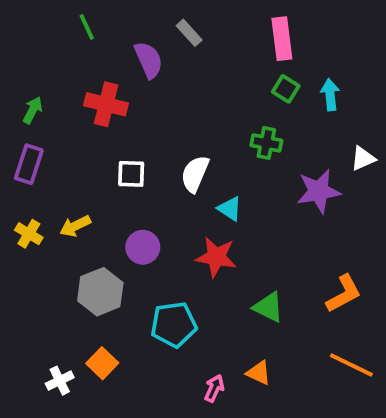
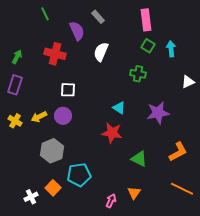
white semicircle: (195, 174) -> (101, 52), moved
purple star: (319, 191) -> (158, 113), moved
purple circle: (143, 247) -> (63, 116), moved
cyan pentagon: (174, 325) -> (79, 175), moved
orange triangle: (259, 373) -> (134, 193), turned 40

